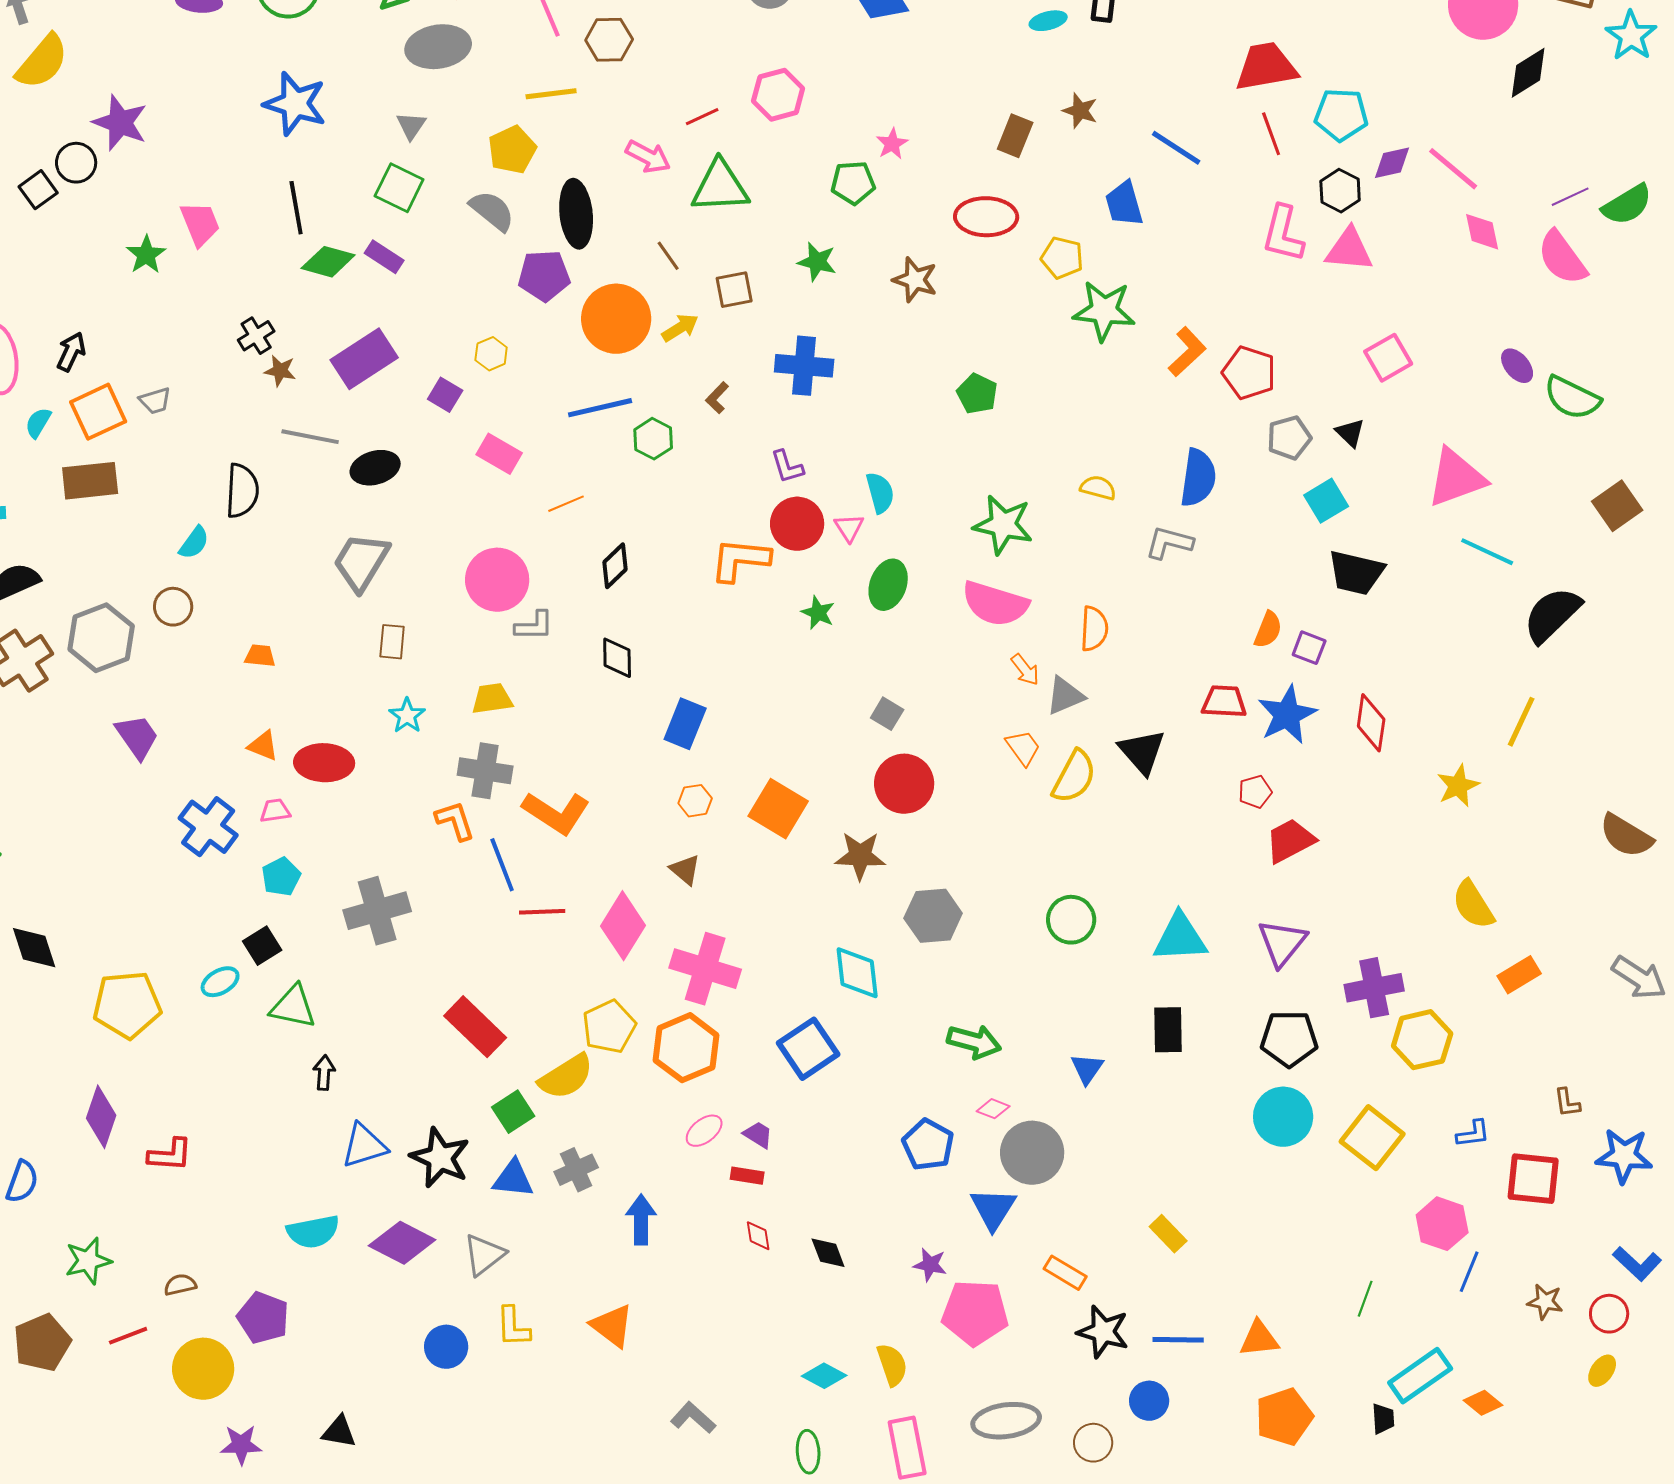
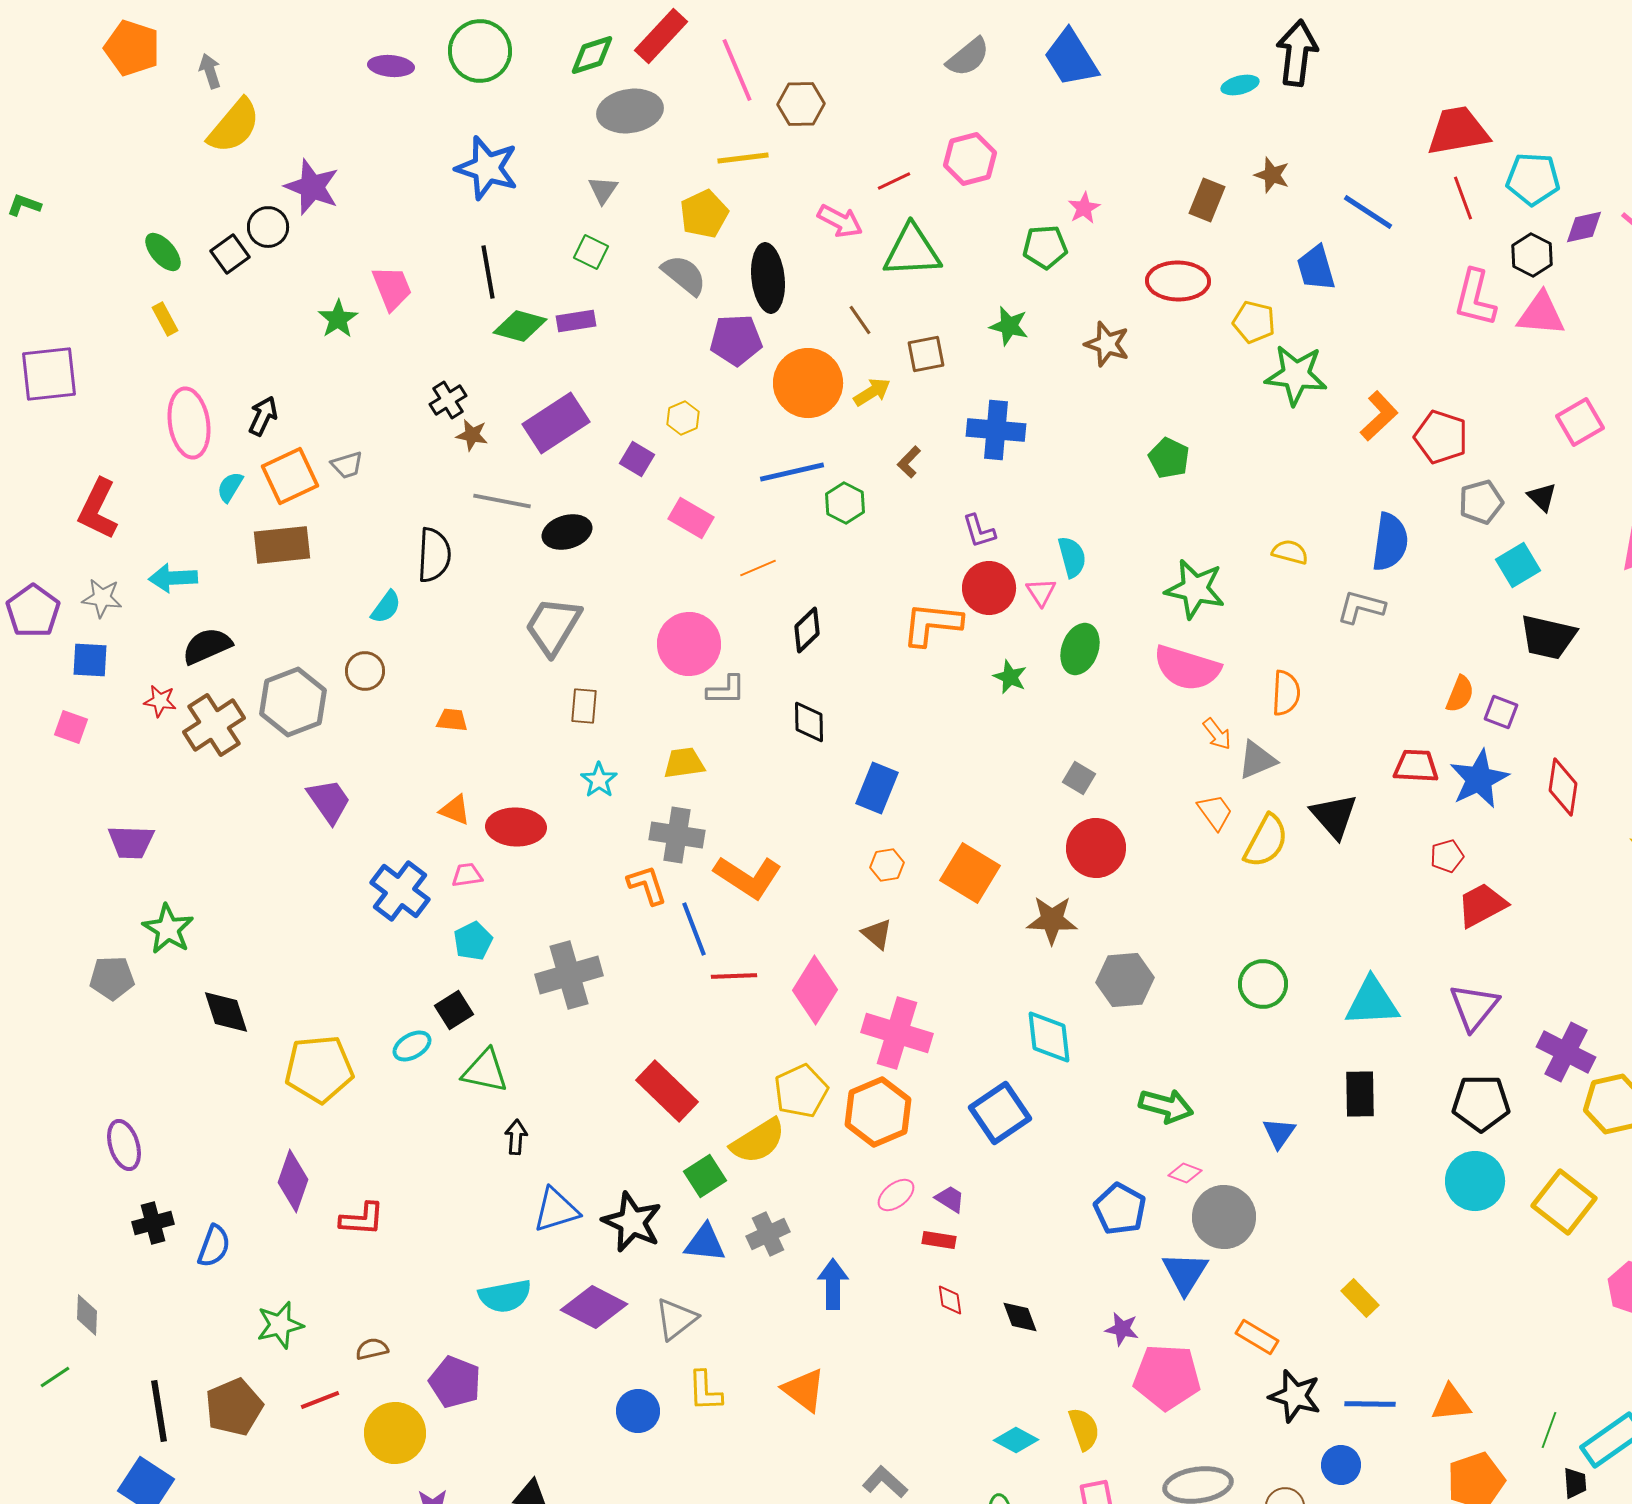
green square: (399, 188) -> (591, 252), size x0.7
purple rectangle: (384, 257) -> (576, 321), turned -42
purple cross: (1374, 988) -> (1566, 1052), turned 38
green line: (1365, 1299) -> (1549, 1430), moved

